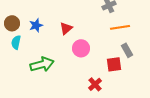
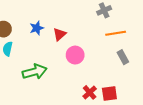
blue star: (36, 25) -> (37, 28), moved
red square: (114, 64) -> (109, 93), moved

